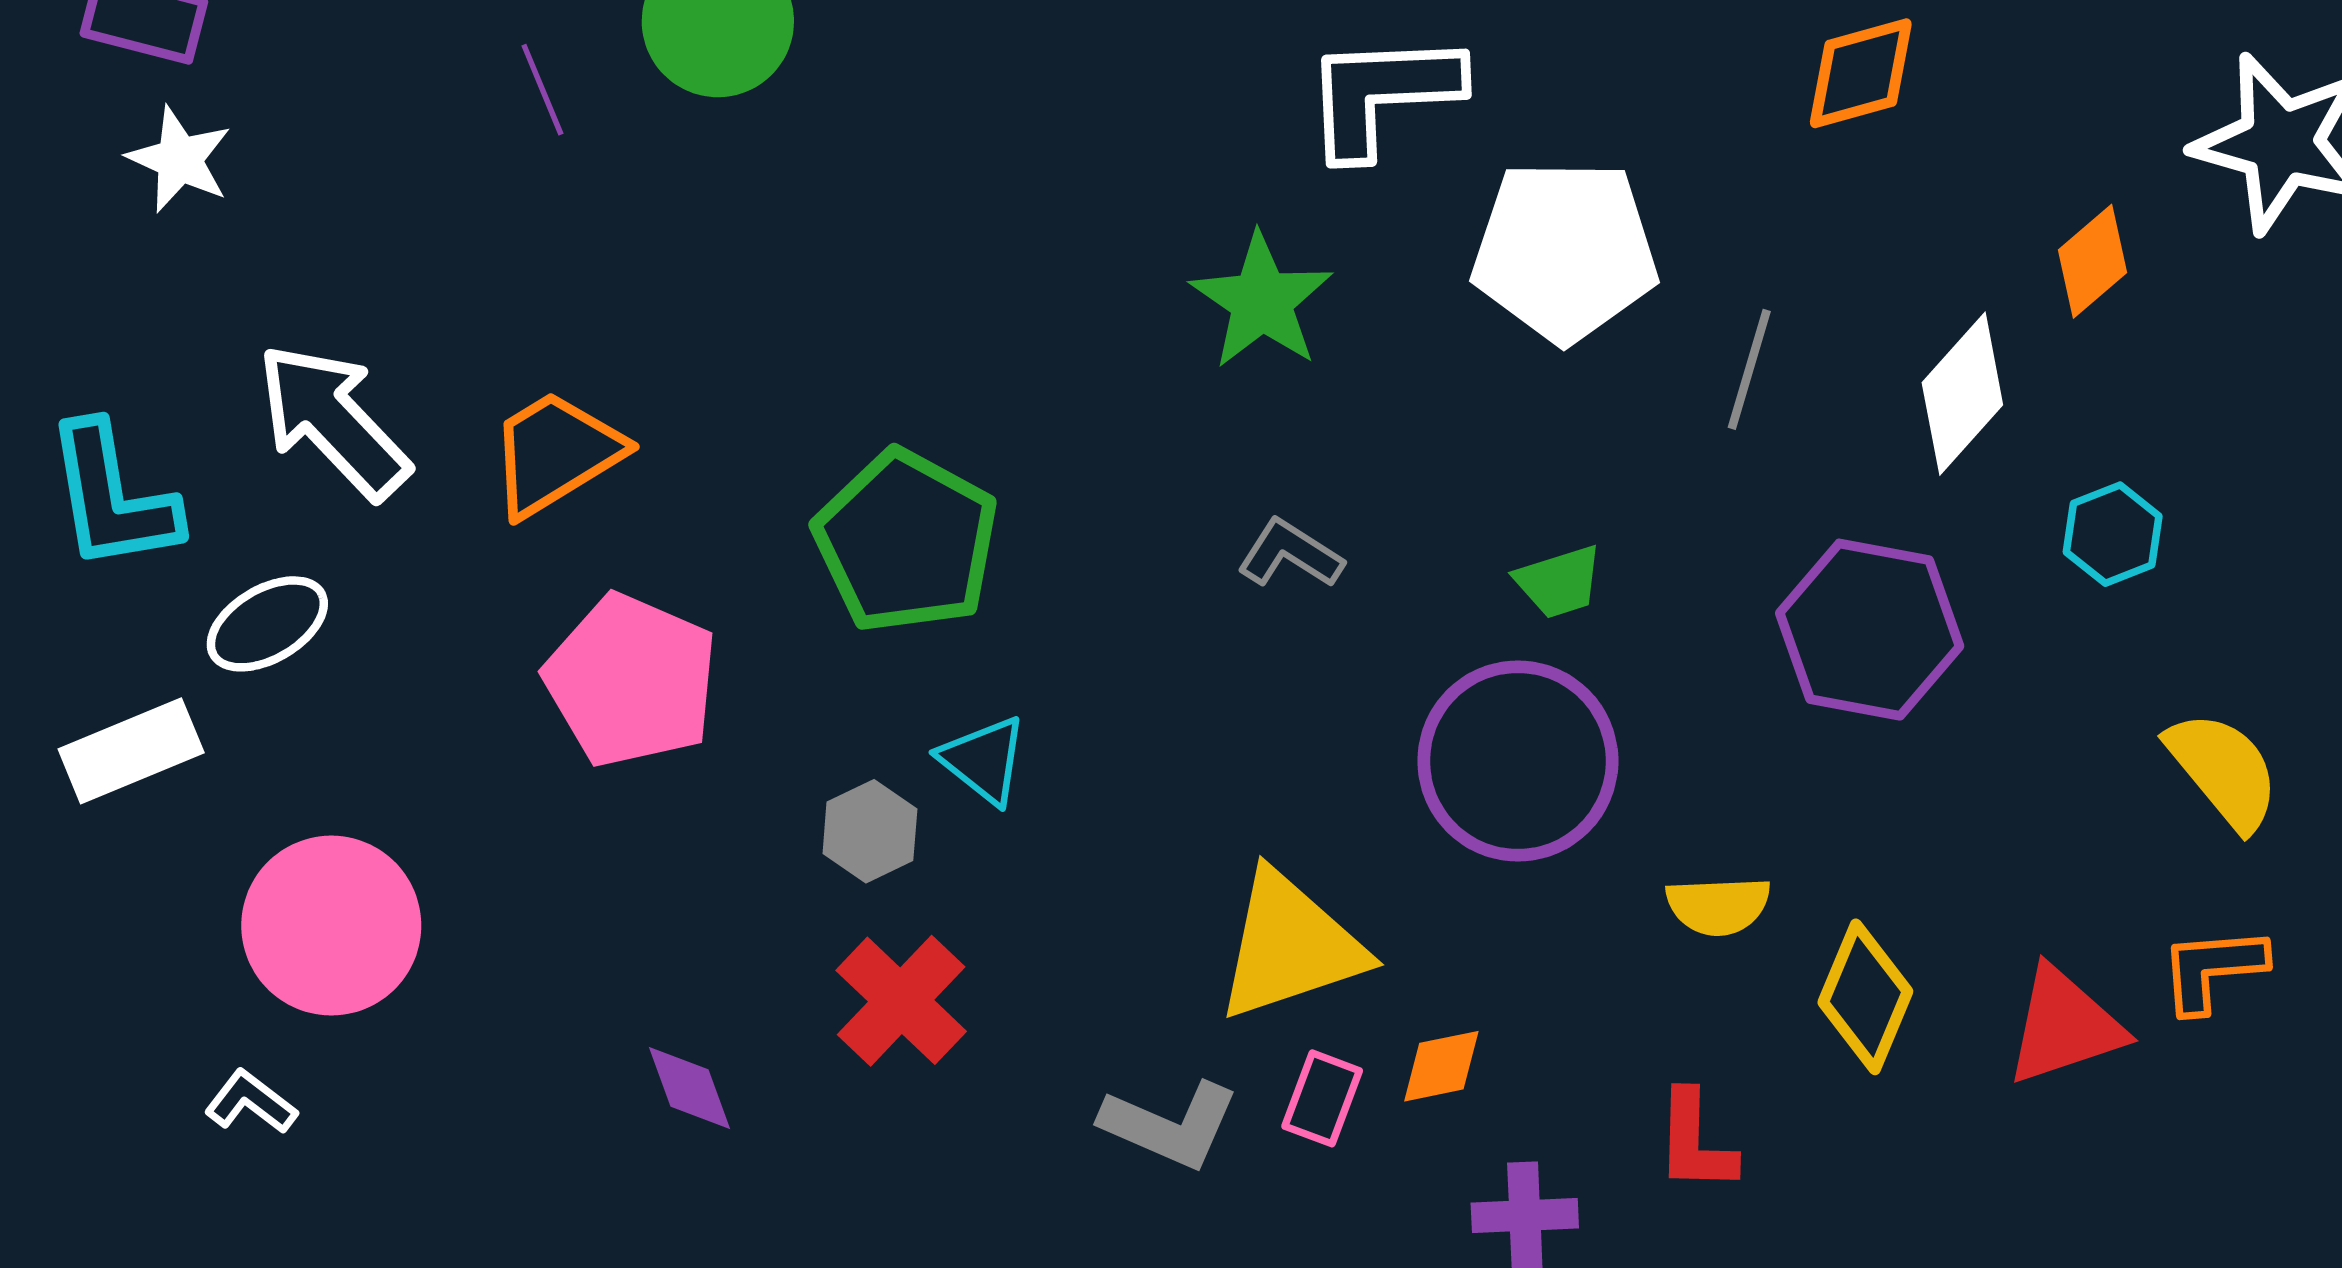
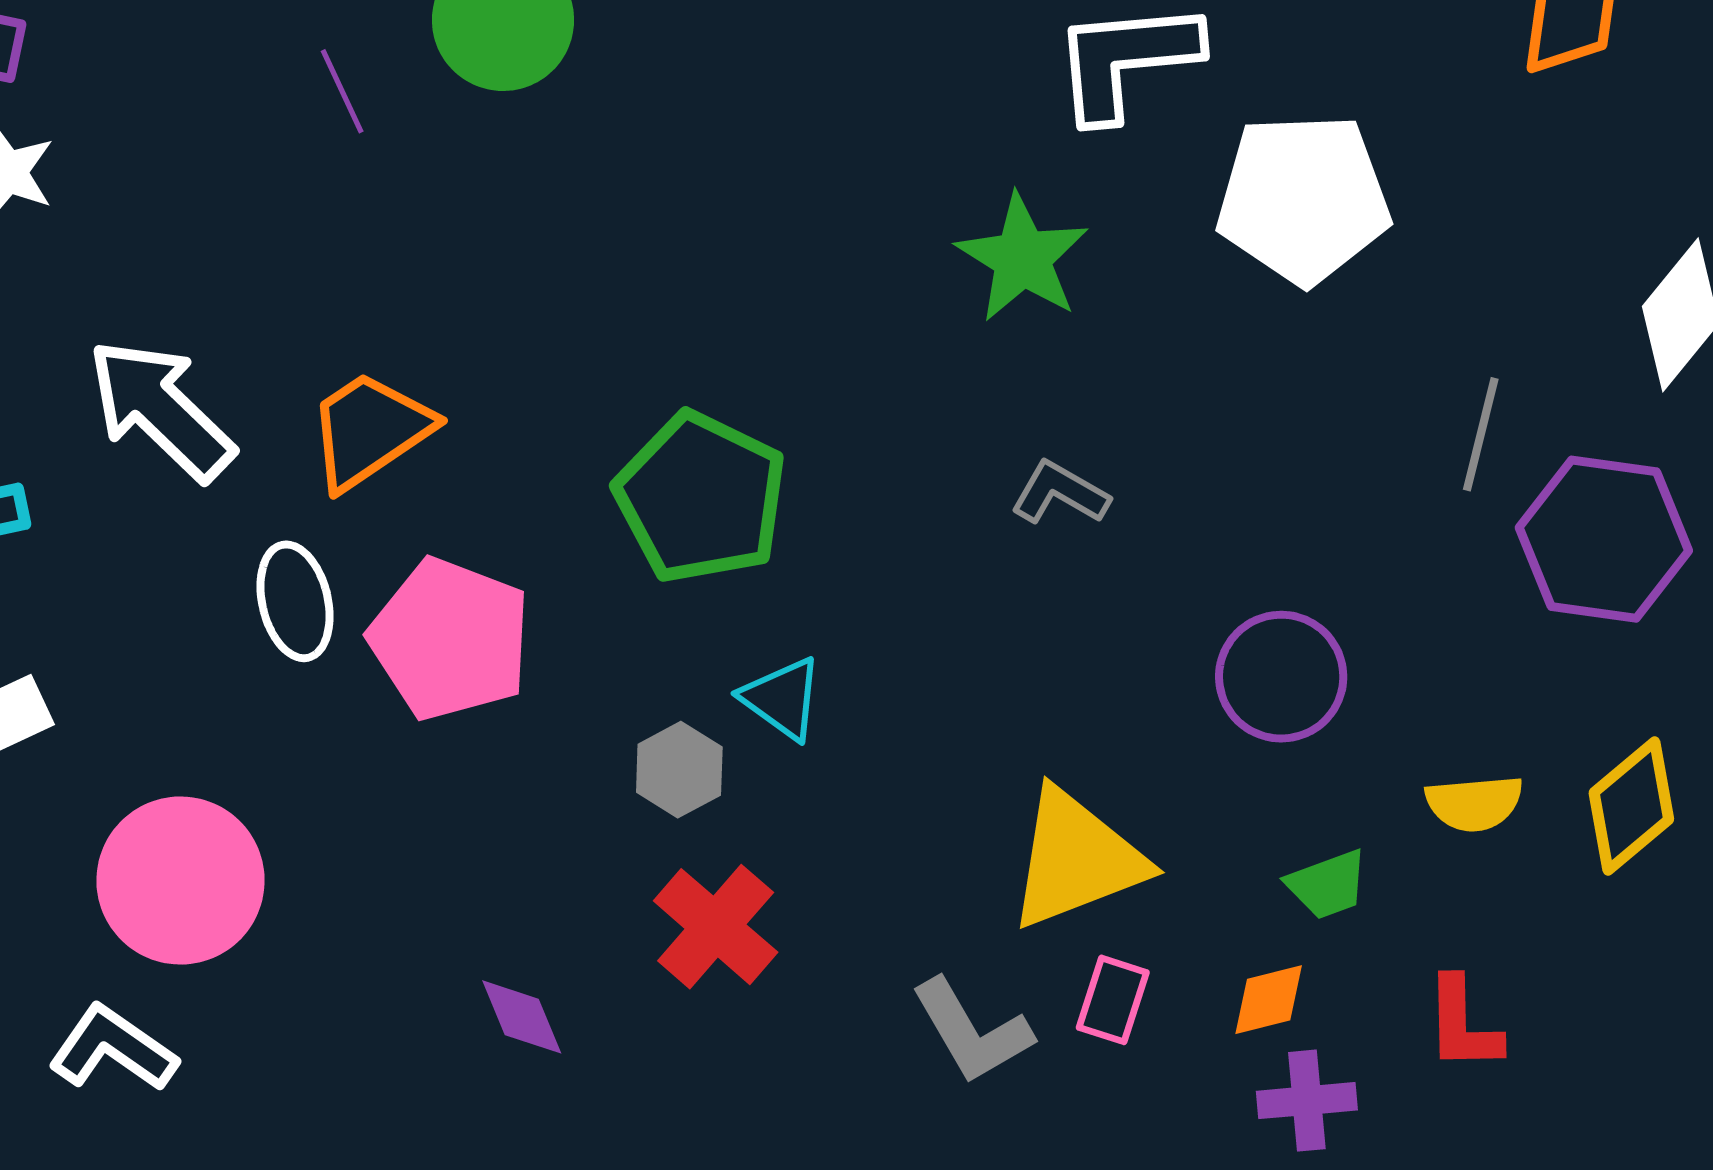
gray line: (1749, 369) -> (1481, 434), moved
green trapezoid: (1559, 582) -> (1328, 885), moved
white ellipse: (267, 624) -> (295, 601), moved, turned -70
purple circle: (1518, 761) -> (1281, 677), size x0.7
yellow diamond: (1865, 997) -> (1631, 806), moved, turned 30
orange diamond: (1441, 1066) -> (1269, 1000), moved
white L-shape: (251, 1102) -> (113, 1049), size x1.5
gray L-shape: (1170, 1125) -> (972, 1031), turned 39

